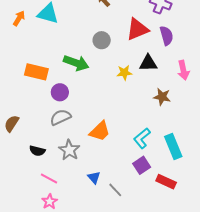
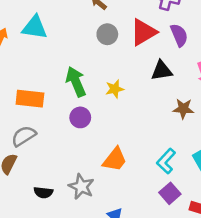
gray circle: (102, 40) -> (107, 34), moved
green arrow: (76, 63) -> (76, 82), turned -125
yellow star: (124, 73) -> (115, 89), moved
purple circle: (60, 92) -> (80, 117), moved
gray semicircle: (60, 117) -> (24, 136), moved

